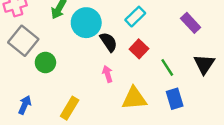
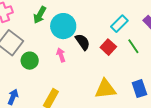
cyan rectangle: (135, 17) -> (119, 24), moved
green line: (167, 67) -> (133, 46), moved
pink arrow: (108, 74) -> (61, 55), moved

